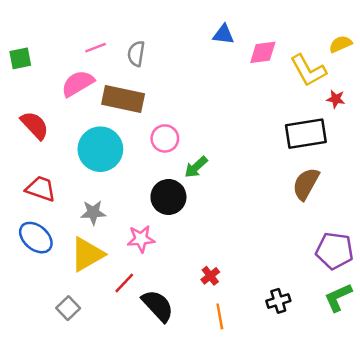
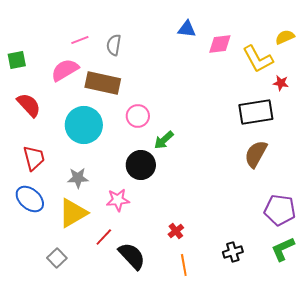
green square: (20, 58) -> (17, 60), moved
red trapezoid: (41, 189) -> (34, 158), turned 56

